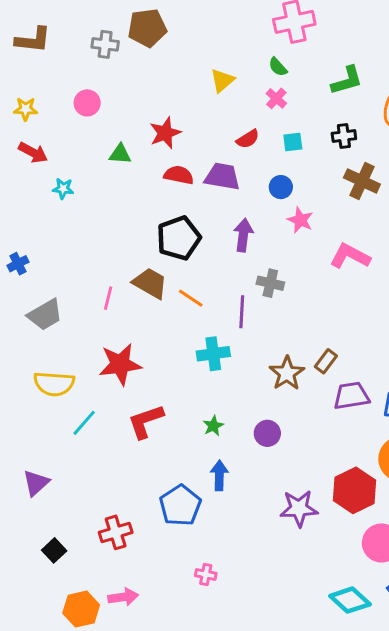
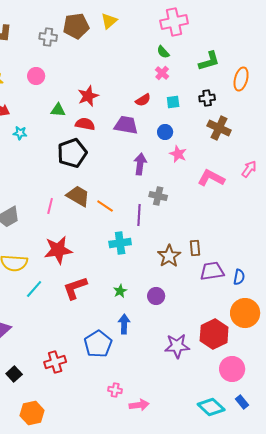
yellow triangle: (222, 80) -> (109, 21), moved
red semicircle: (179, 175) -> (85, 124), moved
black pentagon: (179, 238) -> (72, 153), moved
brown rectangle: (326, 361) -> (195, 248), turned -42
pink arrow: (123, 597) -> (139, 405), moved

